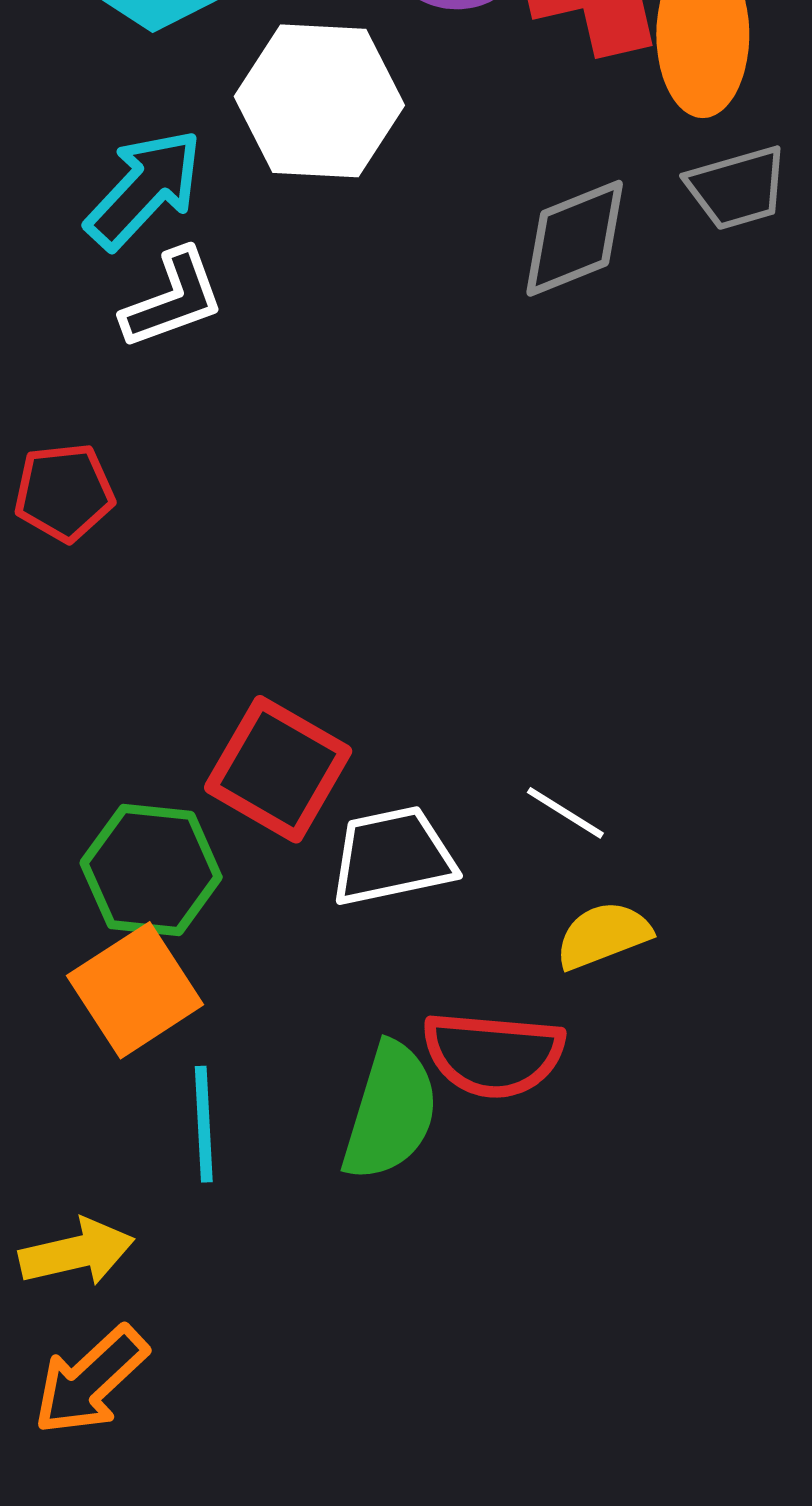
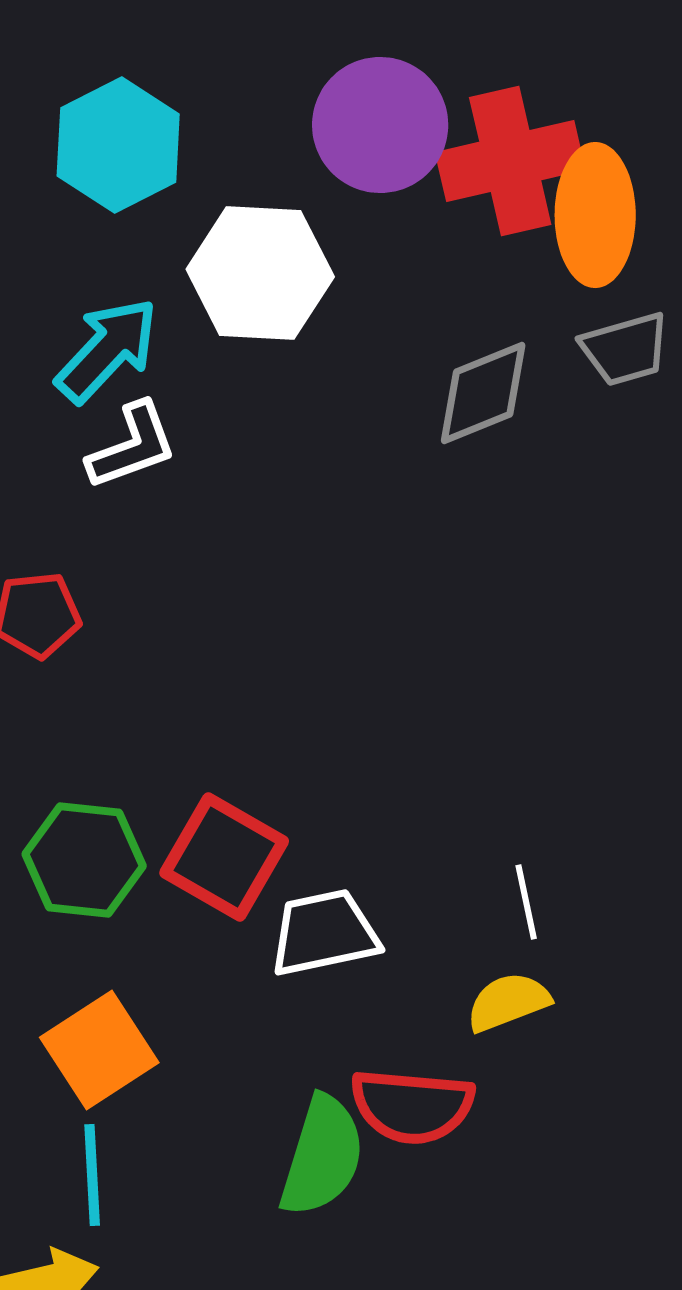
white line: (565, 813) -> (526, 902), moved, turned 46
green hexagon: (151, 870) -> (84, 860), moved
cyan line: (204, 1124) -> (92, 1175), moved

